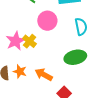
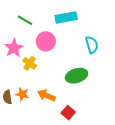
cyan semicircle: (81, 27) -> (92, 45), moved
pink star: (15, 41) -> (14, 48), moved

